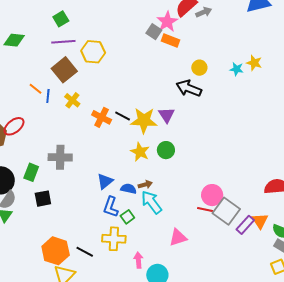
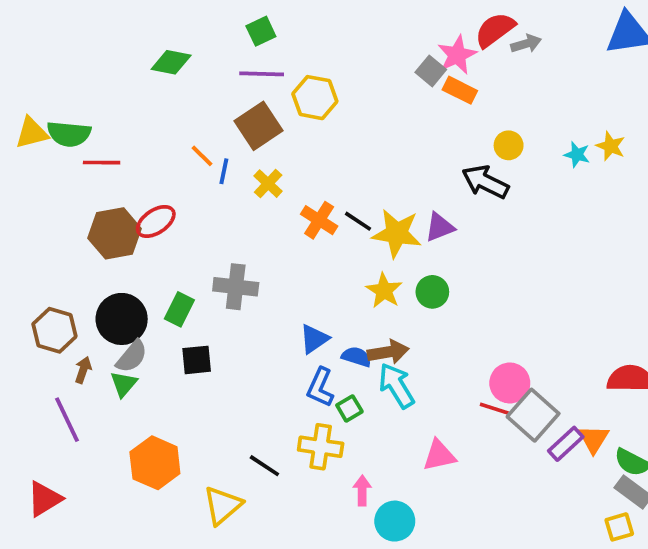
purple triangle: (167, 115) -> (440, 227), turned 36
brown arrow: (145, 185) -> (388, 352), size x1.5
orange hexagon: (56, 251) -> (155, 463), moved

